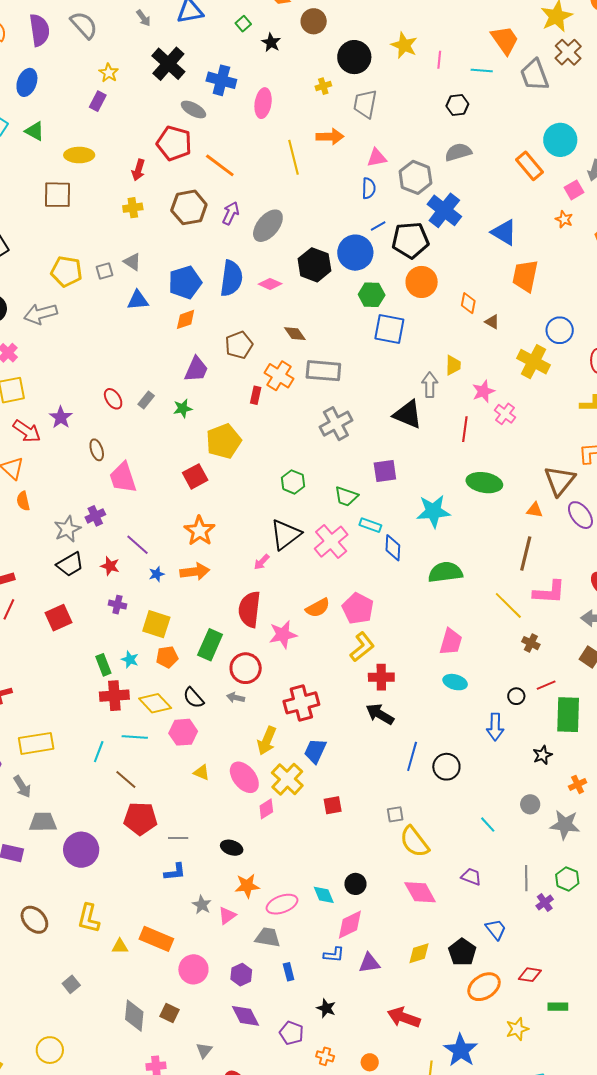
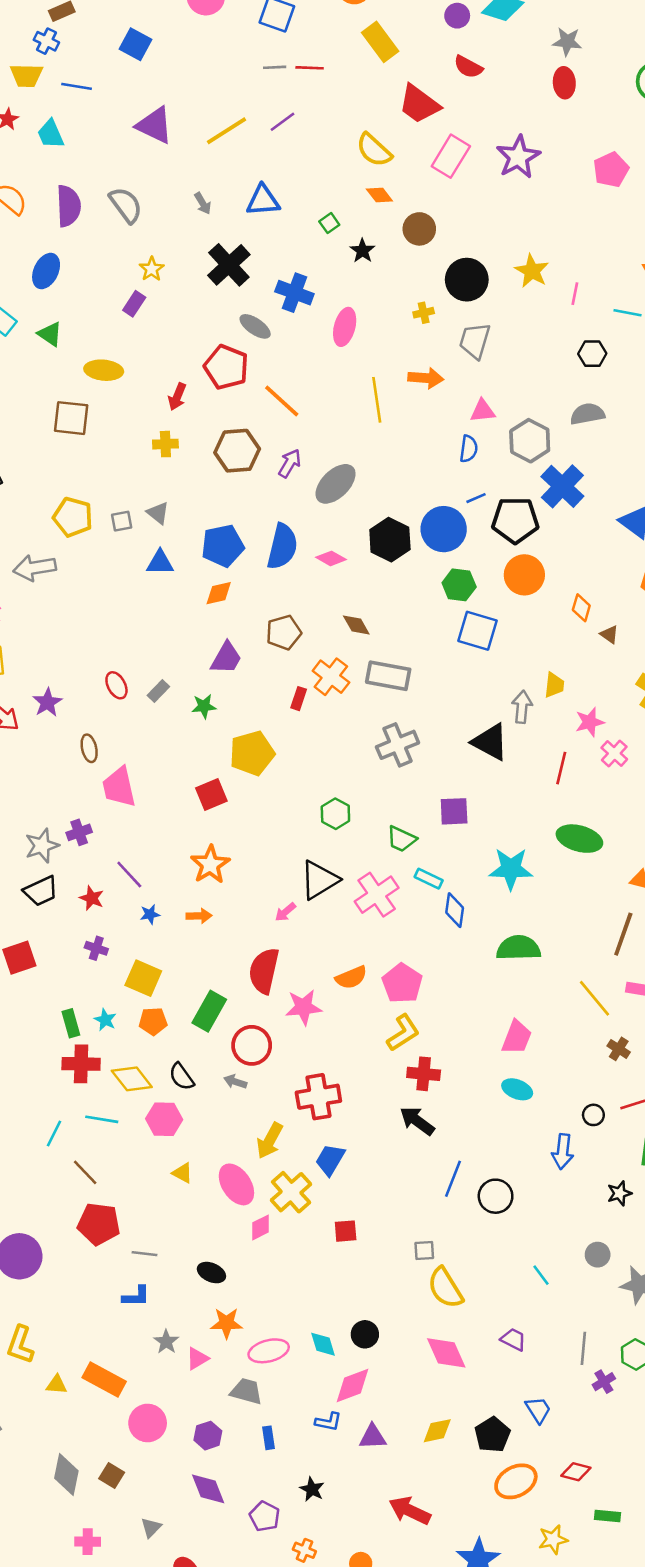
orange arrow: (195, 572) -> (199, 916), size x0.7

